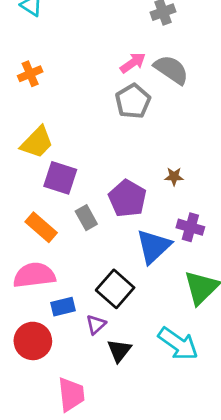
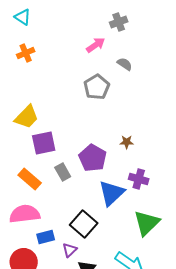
pink arrow: (133, 63) -> (96, 45), moved
gray semicircle: (171, 70) -> (125, 64), size x0.6
orange cross: (30, 74) -> (26, 53), moved
purple square: (60, 178) -> (44, 143), turned -30

